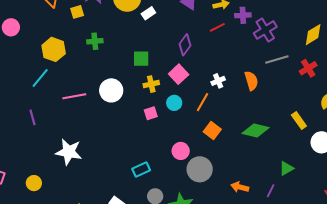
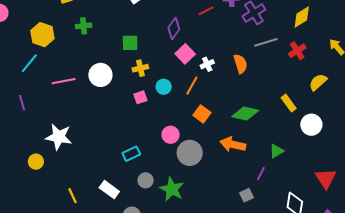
pink square: (179, 74) -> (185, 54), moved
yellow circle: (34, 183) -> (36, 162), moved
orange arrow: (240, 187) -> (233, 144), moved, size x1.4

